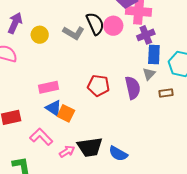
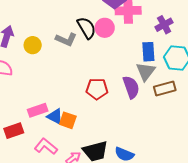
purple cross: (146, 35) -> (164, 25), moved
gray triangle: (149, 74) -> (146, 71), size x1.5
pink rectangle: (49, 87) -> (38, 110), moved
brown rectangle: (166, 93) -> (165, 89), size x1.5

